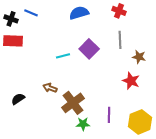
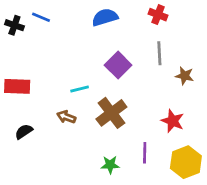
red rectangle: (13, 41) -> (17, 86), moved
cyan line: (63, 56) -> (80, 89), moved
red star: (131, 81) -> (173, 121), moved
brown cross: (73, 103) -> (111, 113), moved

